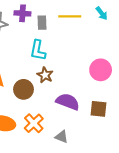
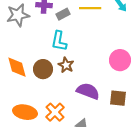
gray rectangle: (42, 23) -> (63, 14), turned 64
brown circle: (23, 89) -> (43, 69), moved

